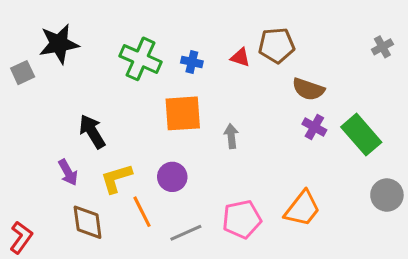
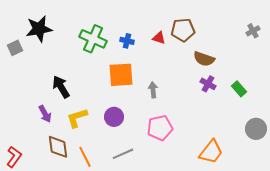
green rectangle: (361, 135) -> (239, 89), size x0.6
orange trapezoid: (302, 209) -> (211, 152), moved
orange line: (142, 212) -> (85, 157), moved
pink pentagon: (242, 219) -> (160, 128), moved

